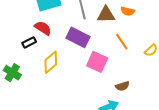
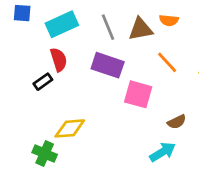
red semicircle: (43, 28) -> (59, 60), turned 48
yellow diamond: (51, 62) -> (70, 128), moved, turned 45
green cross: (12, 73) -> (45, 154), moved

